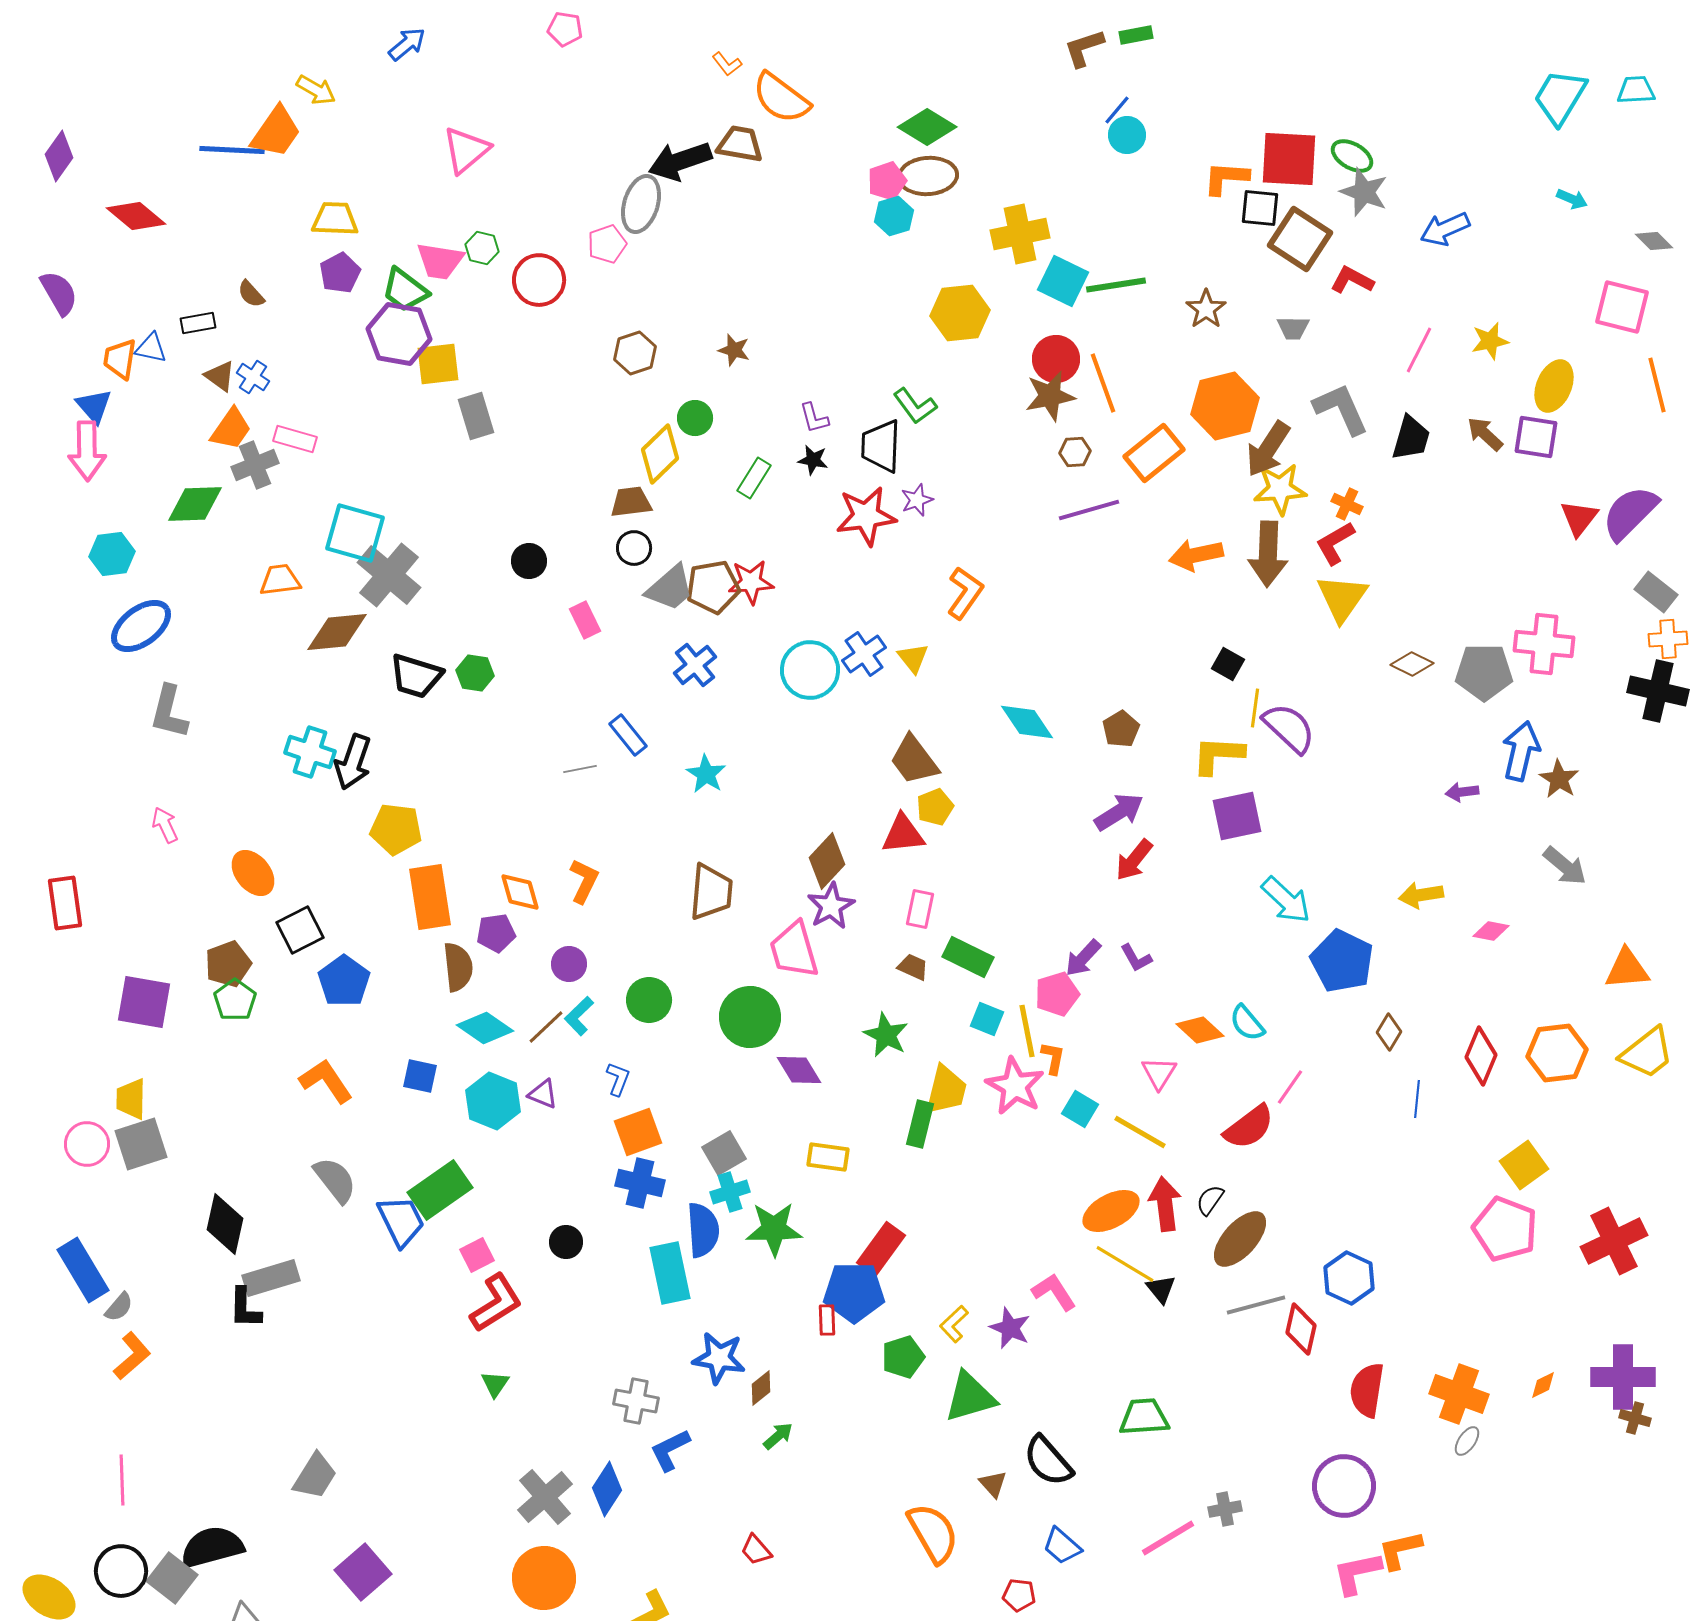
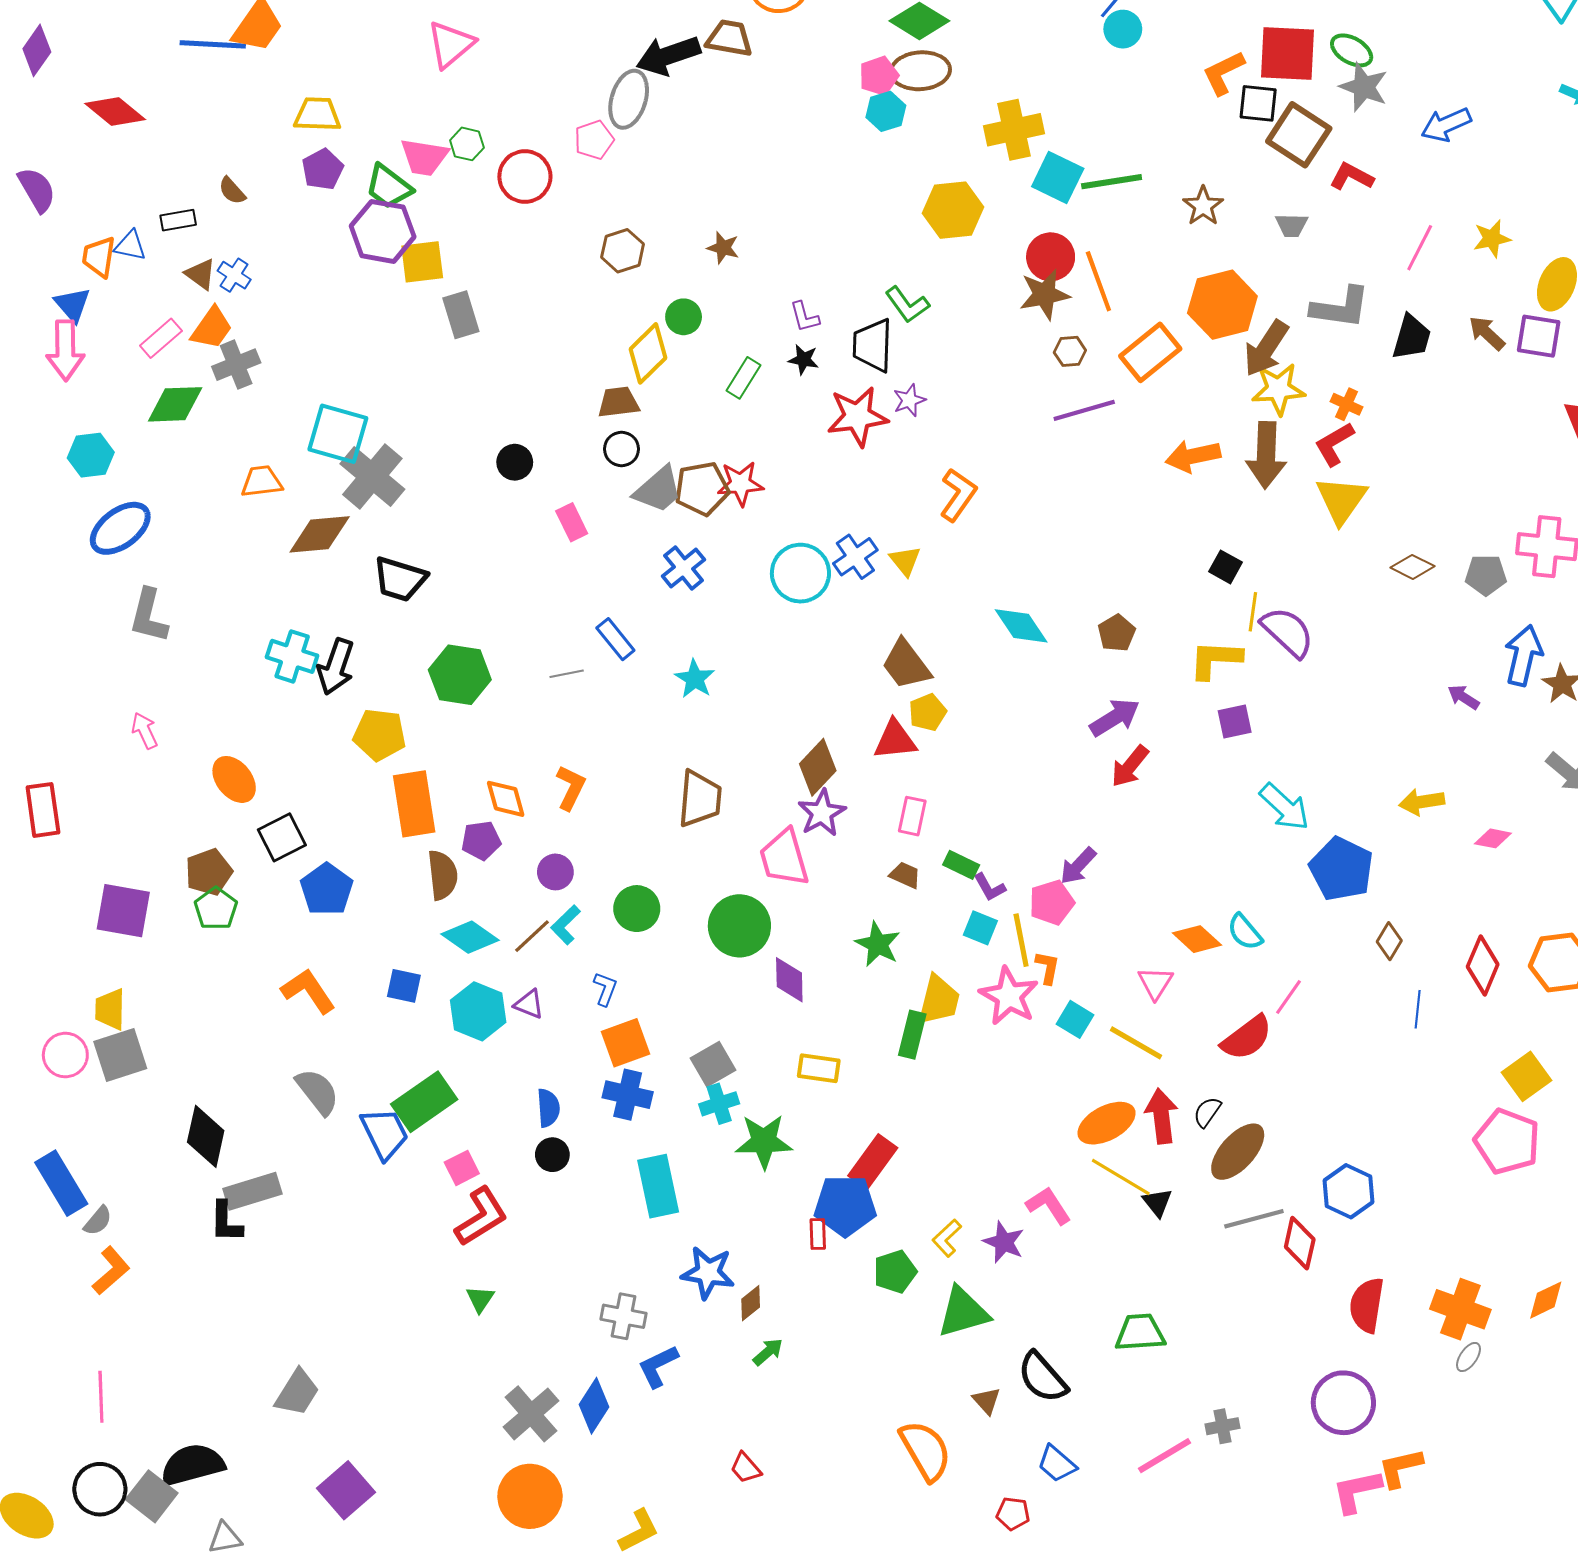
orange L-shape: (1226, 178) -> (1223, 73), turned -30
gray L-shape: (1341, 409) -> (1340, 308), turned 122
pink rectangle: (295, 439) -> (161, 338), moved, turned -57
gray pentagon: (1484, 672) -> (1486, 575), size x0.7
green hexagon: (475, 673) -> (460, 675), moved, size x1.6
purple arrow: (1462, 792) -> (1463, 697), turned 40
purple square: (1237, 816) -> (1235, 722), size x0.7
green rectangle: (968, 957) -> (961, 865), size x0.7
purple L-shape: (1136, 958) -> (990, 887), moved
purple diamond: (799, 1070) -> (789, 980), turned 30
blue semicircle: (703, 1230) -> (548, 1108), moved, size x0.7
orange diamond: (1543, 1385) -> (1546, 1300), size x1.4

